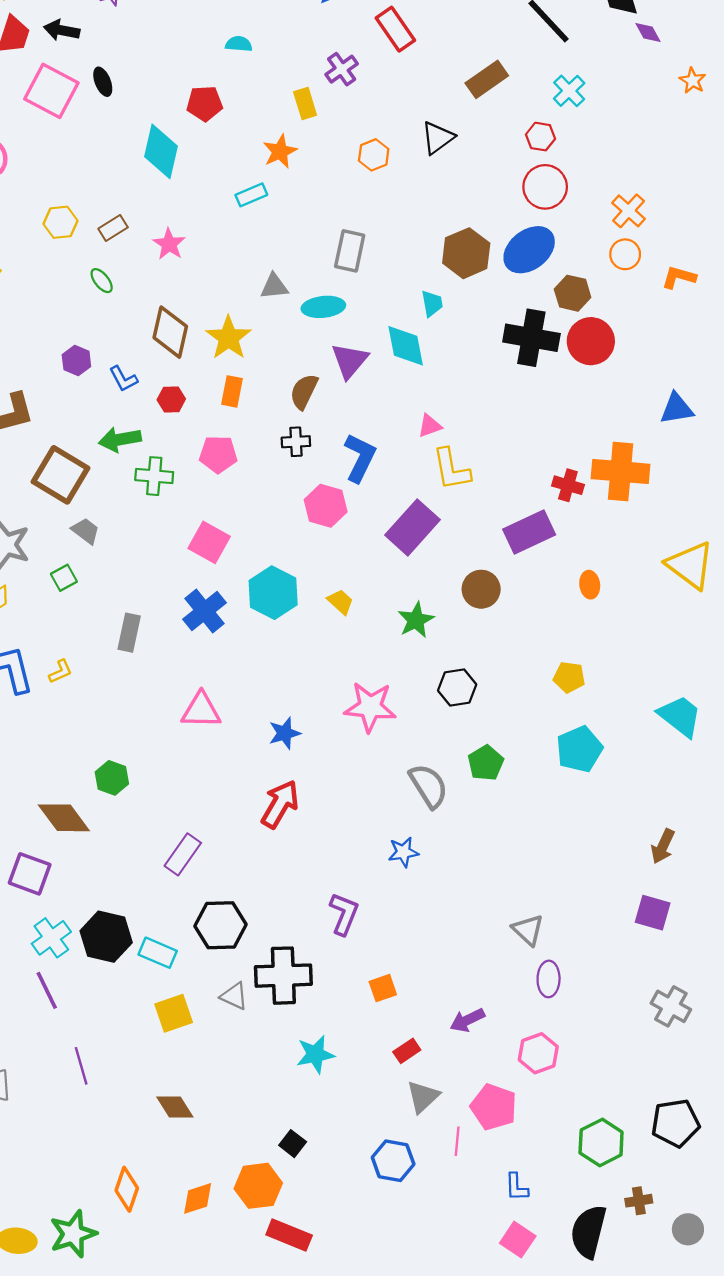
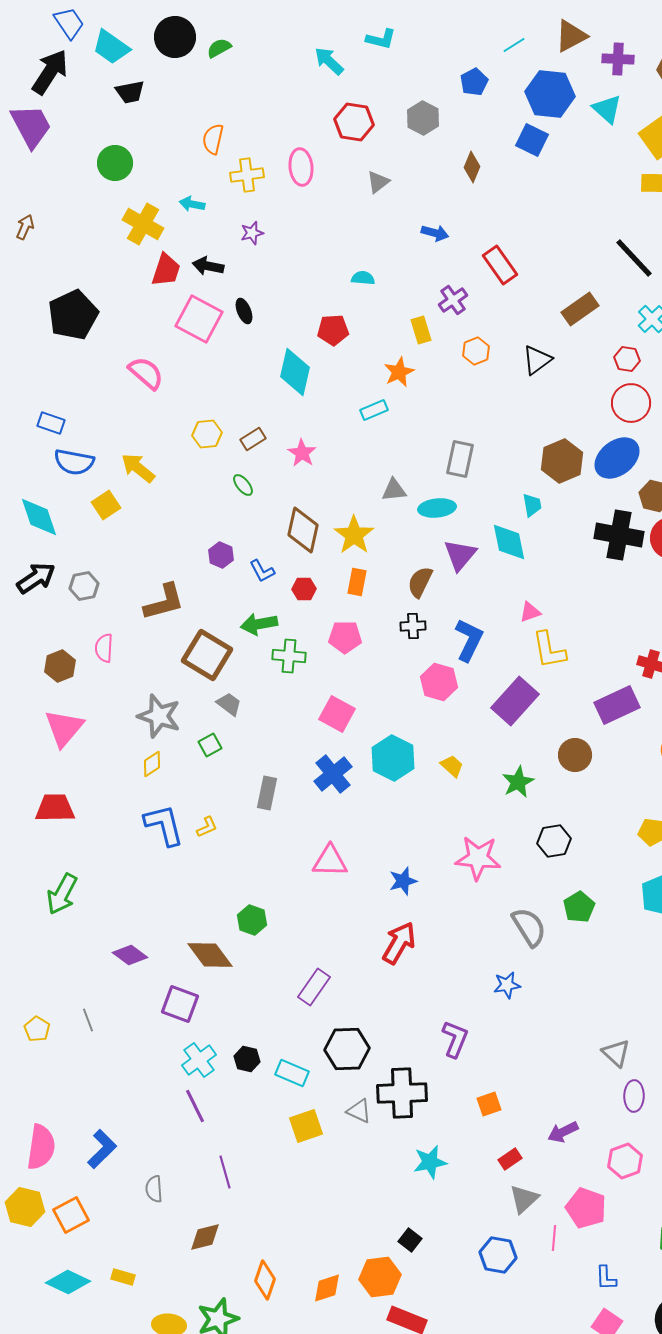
orange hexagon: (374, 155) -> (476, 351), moved
black hexagon: (106, 937) -> (247, 1059), size x0.6
brown diamond: (175, 1107) -> (205, 1237), moved, turned -72

